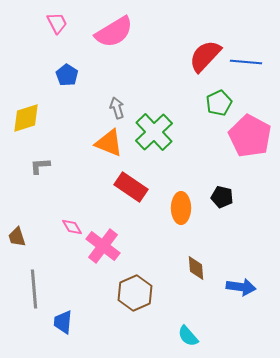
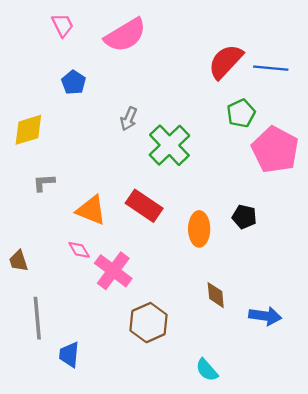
gray arrow: (117, 108) -> (129, 119), turned -140
orange triangle: (109, 143) -> (91, 210), moved

